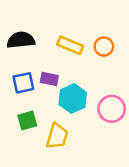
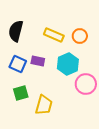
black semicircle: (21, 40) -> (16, 31), turned -70
blue square: (23, 83) -> (18, 64), turned 36
cyan hexagon: (73, 98) -> (68, 64), moved

